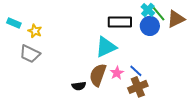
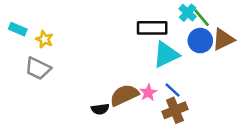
brown triangle: (176, 19) -> (223, 39), moved
blue circle: (150, 26) -> (200, 41), moved
cyan triangle: (106, 47) -> (166, 55), moved
brown semicircle: (98, 75) -> (124, 95), turned 45

